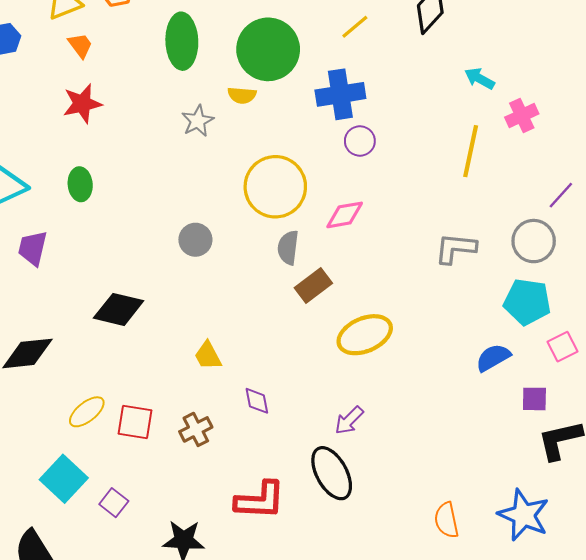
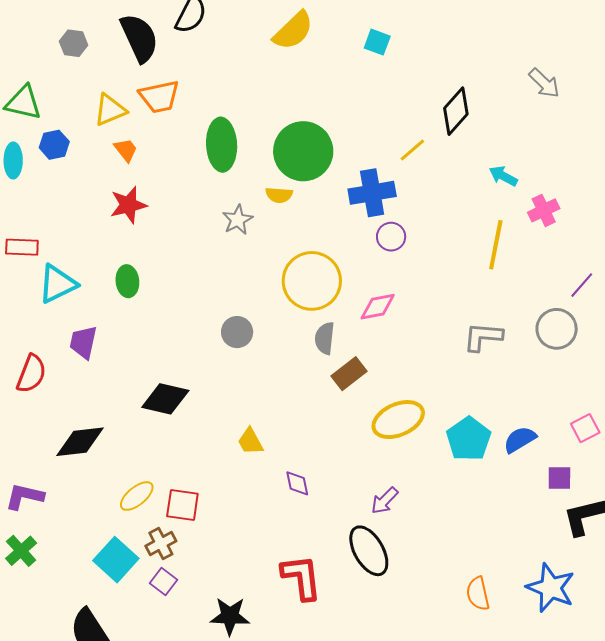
yellow line: (355, 27) -> (412, 150), moved
cyan pentagon: (527, 302) -> (469, 439), moved, turned 30
brown cross: (196, 429) -> (161, 544), moved
red L-shape: (260, 500) -> (301, 577), turned -99

